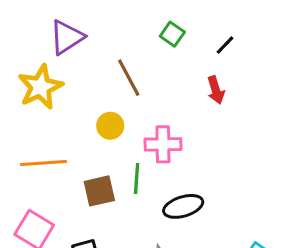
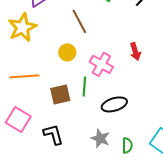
red arrow: (216, 90) -> (135, 51), moved
pink cross: (163, 144) -> (101, 64), turned 30

